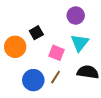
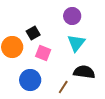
pink square: (57, 53) -> (43, 53), moved
brown line: (56, 77) -> (63, 87), moved

